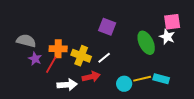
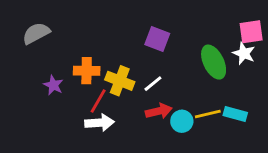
gray semicircle: (26, 41) -> (36, 33), moved, turned -42
red line: (51, 65) -> (98, 101), moved
red arrow: (91, 77) -> (159, 111), moved

